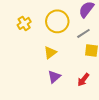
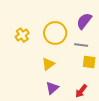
gray line: (83, 33) -> (81, 45), turned 40

